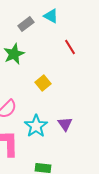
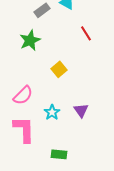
cyan star: (36, 126) -> (52, 112), size x0.7

